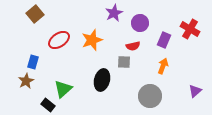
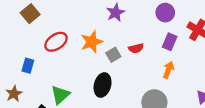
purple circle: (140, 23) -> (165, 13), moved
gray square: (124, 62) -> (113, 55), moved, turned -32
brown star: (26, 81) -> (14, 94), moved

